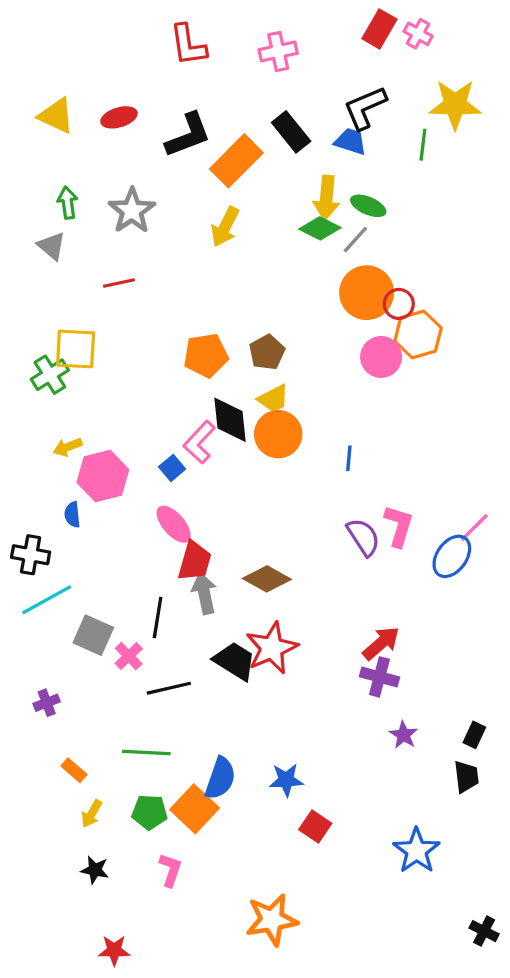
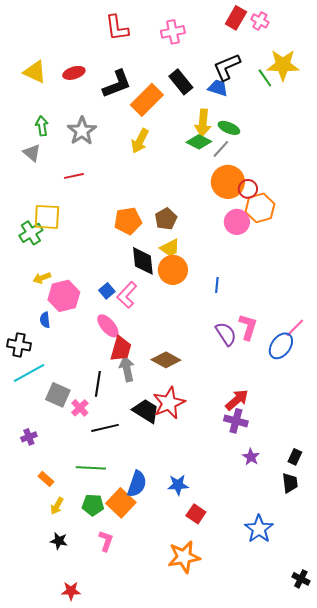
green line: (423, 145) -> (265, 78), moved, turned -42
pink L-shape: (199, 442) -> (127, 295), moved
orange star: (272, 920) -> (184, 557), moved

